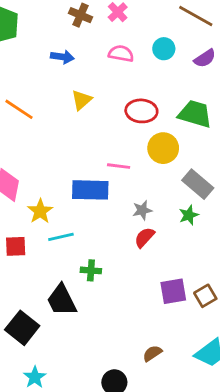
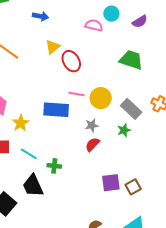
pink semicircle: (121, 54) -> (94, 25), moved
red ellipse: (141, 111) -> (71, 61), moved, turned 55
yellow circle: (163, 148) -> (101, 98), moved
cyan line: (61, 237) -> (29, 154), moved, turned 42

